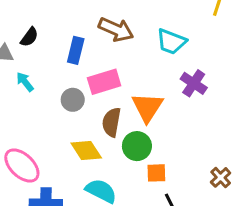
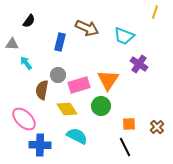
black semicircle: (29, 37) -> (29, 21), moved
pink rectangle: (104, 82) -> (79, 85), moved
brown semicircle: (112, 122) -> (42, 90), moved
orange square: (156, 173) -> (129, 124), moved

